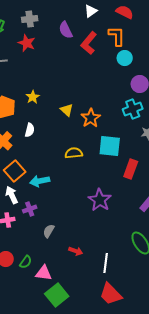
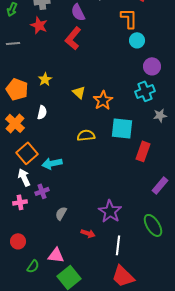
red L-shape: (89, 43) -> (73, 38), moved
purple star: (100, 200) -> (110, 211), moved
green semicircle: (26, 262) -> (33, 266), moved

